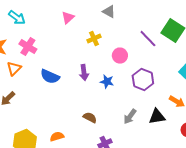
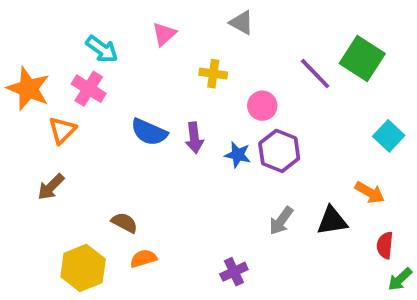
cyan arrow: (17, 18) -> (102, 49), moved
yellow cross: (94, 39) -> (213, 74), turned 32
blue semicircle: (50, 77) -> (149, 132), moved
purple hexagon: (143, 80) -> (279, 151), moved
brown semicircle: (90, 118) -> (125, 223), moved

